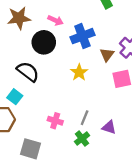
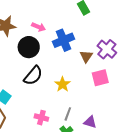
black semicircle: (28, 72) -> (33, 76), moved, turned 95
yellow star: (79, 72) -> (62, 84), moved

